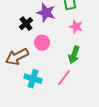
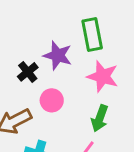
pink star: (76, 27) -> (103, 76), size x1.5

